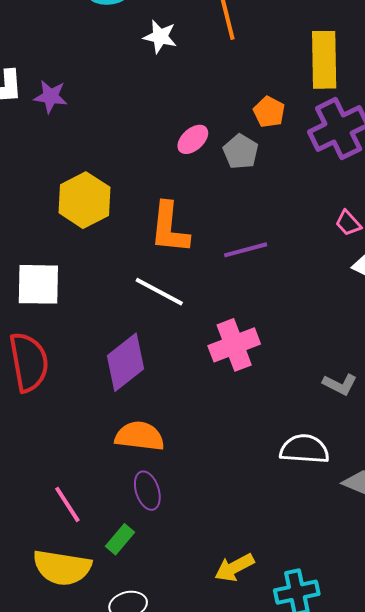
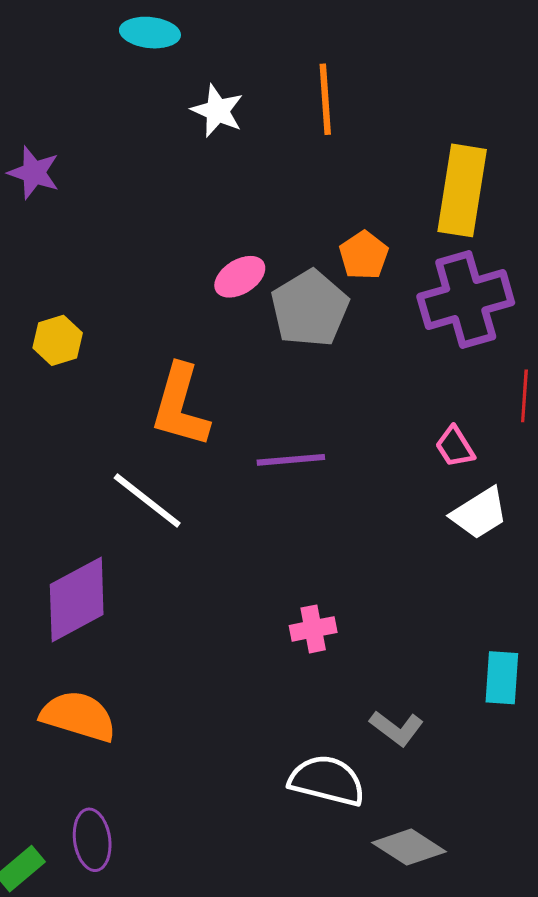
gray pentagon: (241, 152) -> (310, 308), size x1.4
yellow hexagon: (84, 200) -> (58, 340), size x0.6
pink cross: (234, 345) -> (313, 629), moved, size x0.6
gray L-shape: (340, 384) -> (397, 728), moved
purple ellipse: (147, 491) -> (92, 840), moved

